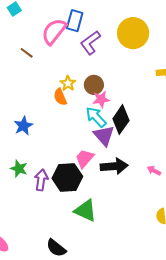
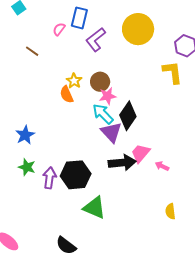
pink semicircle: (54, 31) -> (59, 29), size x0.5
blue star: (23, 126) -> (25, 135), moved
pink trapezoid: (85, 158) -> (140, 153), moved

